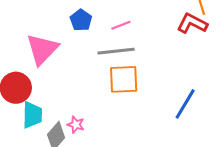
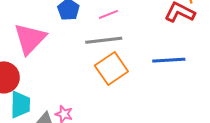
orange square: (124, 79) -> (111, 69), turned -32
blue line: (185, 104) -> (169, 60), moved, turned 56

